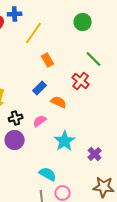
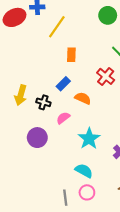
orange rectangle: (48, 60) -> (71, 55), turned 32
black cross: (16, 118) -> (43, 102), moved, turned 32
cyan semicircle: (48, 174) -> (84, 171), moved

